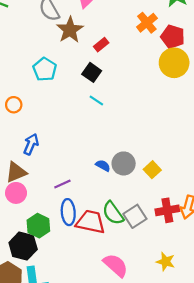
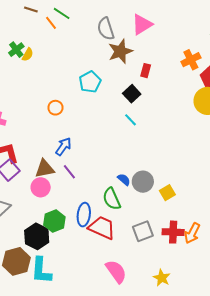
red rectangle: (101, 45) -> (146, 71), turned -48
purple line: (62, 184) -> (69, 172), moved, turned 63
green semicircle: (113, 213) -> (112, 199), moved

